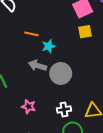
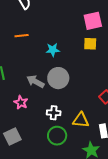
orange line: (31, 34) -> (22, 36), moved, turned -32
gray arrow: (37, 66) -> (35, 81), moved

